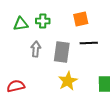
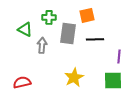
green triangle: (21, 24) -> (25, 29), moved, turned 35
gray rectangle: (62, 52) -> (68, 33), moved

